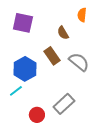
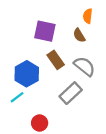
purple square: (23, 23) -> (45, 31), moved
brown semicircle: (63, 33) -> (79, 35), moved
gray rectangle: (64, 104) -> (71, 93), moved

